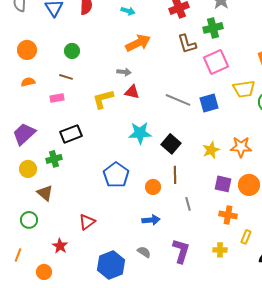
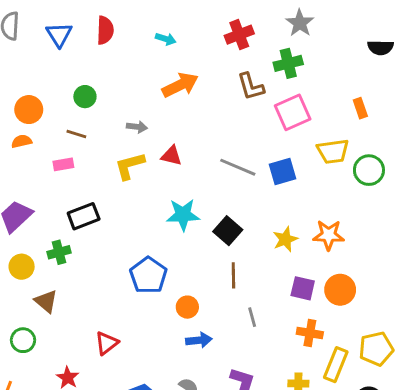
orange circle: (27, 50) -> (29, 110), moved
gray arrow: (124, 72) -> (137, 127), moved
orange circle: (153, 187) -> (187, 307), moved
yellow rectangle: (246, 237) -> (336, 365), size x1.6

